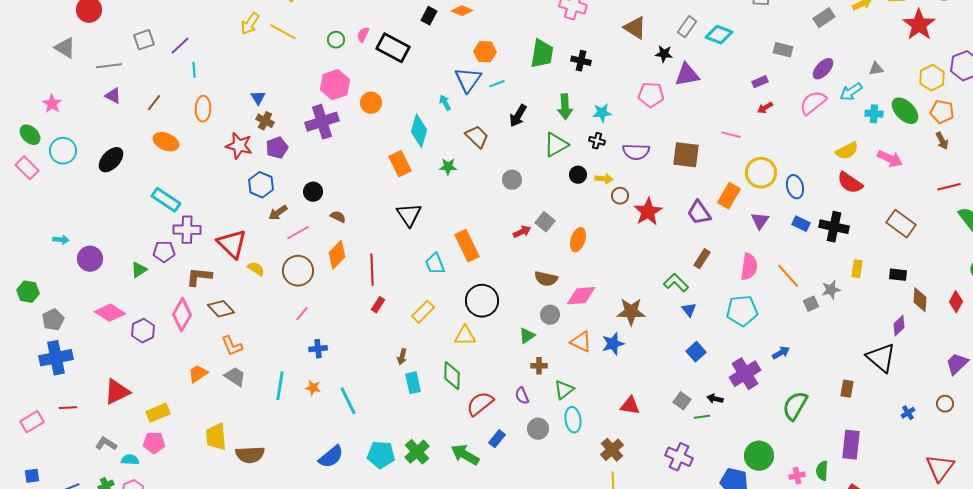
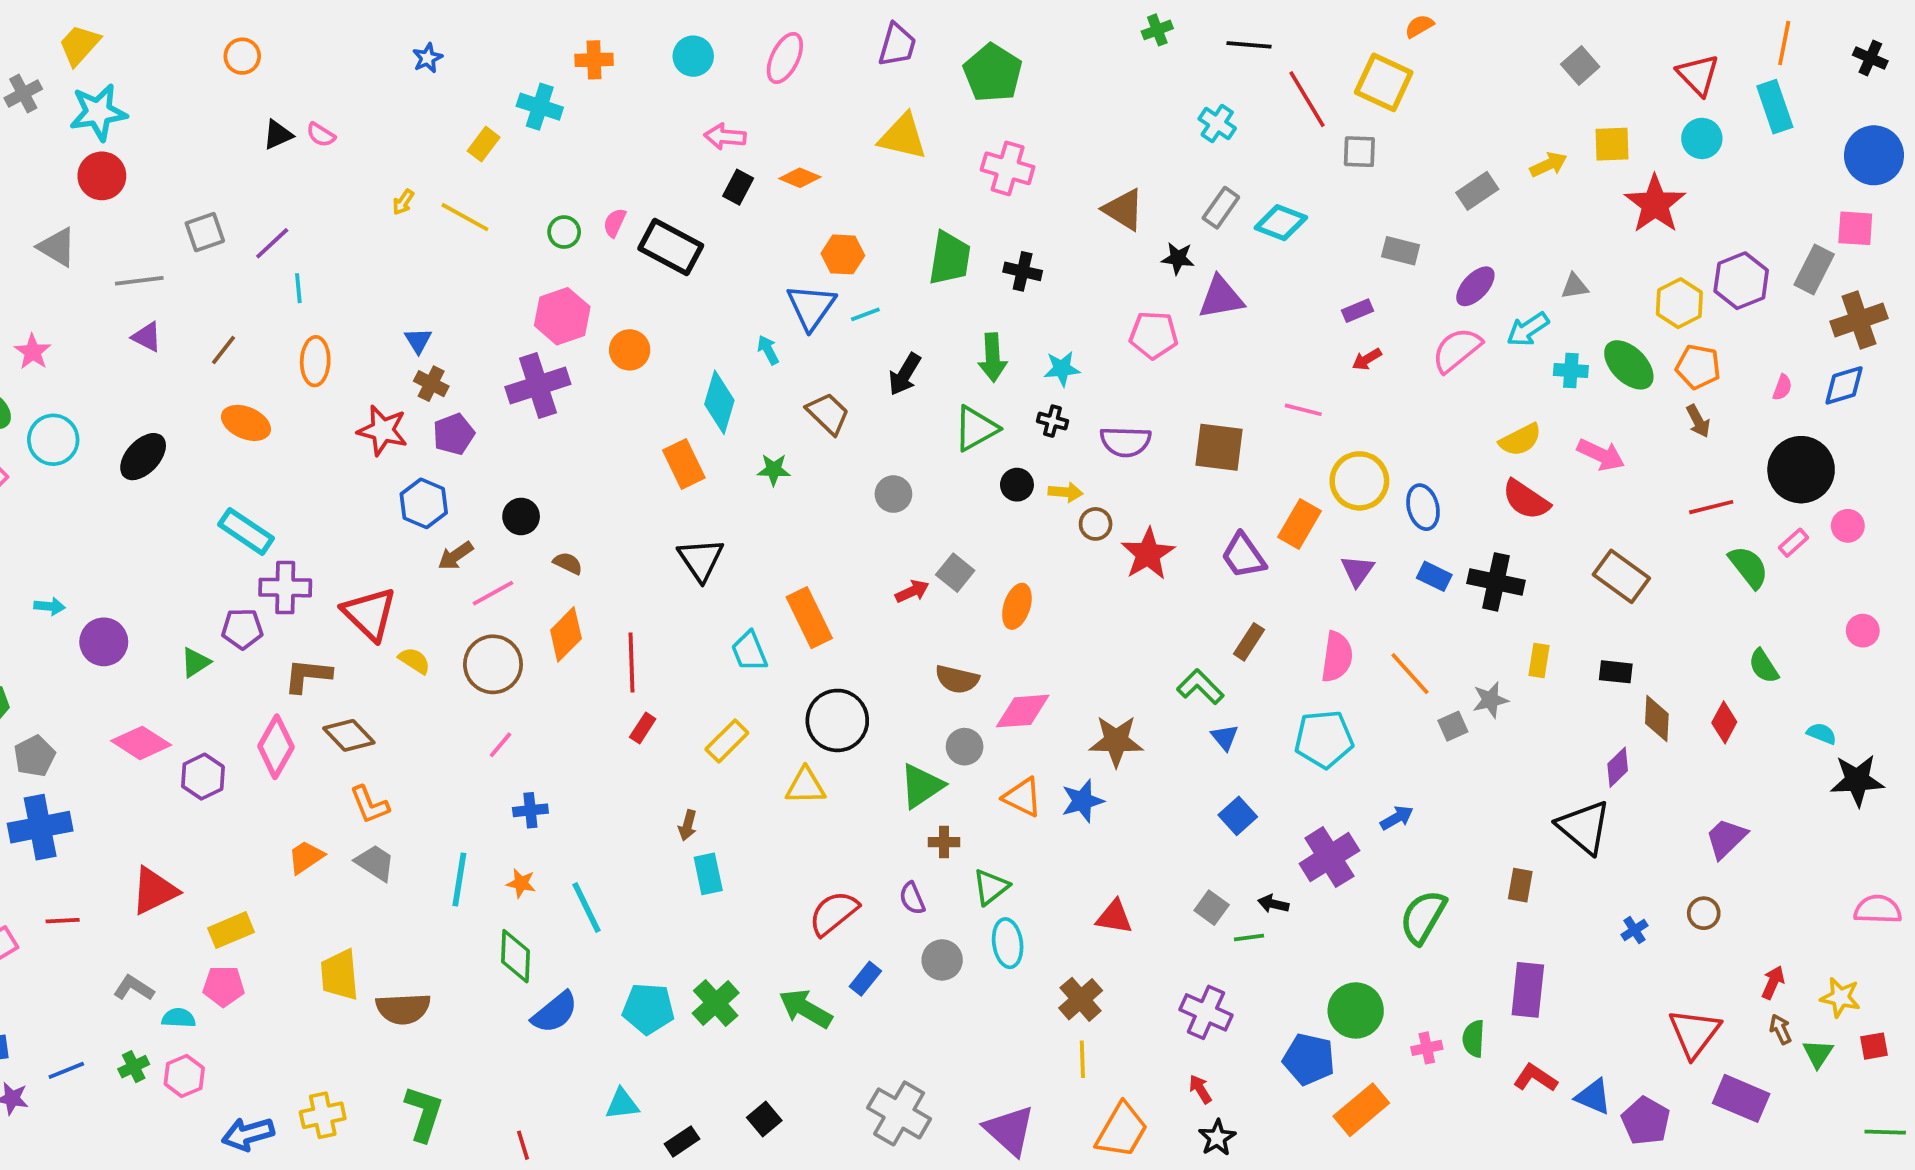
yellow arrow: (250, 24) -> (403, 202), size x0.6
green triangle: (527, 336) -> (922, 786), size x1.5
green diamond: (452, 376) -> (515, 956), moved

